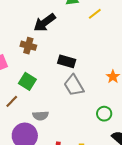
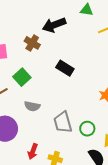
gray trapezoid: (74, 85) -> (63, 122), moved
gray semicircle: (41, 116) -> (32, 106), moved

